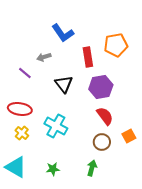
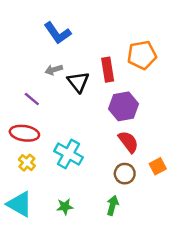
blue L-shape: (63, 33) -> (57, 33), moved
purple line: (25, 73) -> (32, 99), moved
black triangle: (64, 84) -> (78, 82), moved

